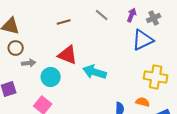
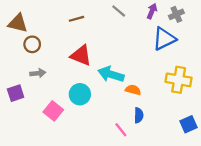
brown circle: (16, 48) -> (32, 44), moved
gray arrow: (29, 63) -> (38, 73), moved
cyan circle: (51, 77) -> (80, 94), moved
orange semicircle: (143, 102) -> (133, 90), moved

